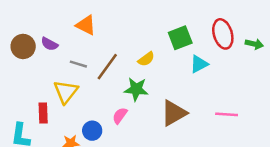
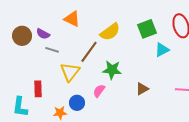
yellow semicircle: (146, 59) -> (110, 32), moved, size x1.5
gray line: (78, 64) -> (52, 50), moved
yellow triangle: (66, 92) -> (70, 72), moved
brown triangle: (174, 113) -> (142, 89), size x0.6

